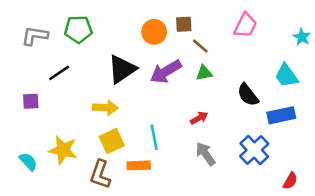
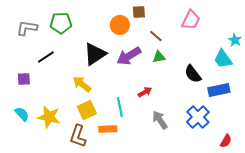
brown square: (184, 24) -> (139, 12), moved
cyan star: (302, 37) -> (235, 40), moved
yellow arrow: (105, 108) -> (82, 84), turned -144
red arrow: (199, 118) -> (145, 92), moved
cyan semicircle: (28, 162) -> (22, 114), moved

